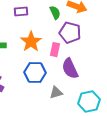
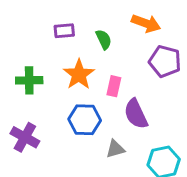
green semicircle: (55, 13) -> (104, 39), moved
purple pentagon: (70, 33) -> (165, 61), moved

